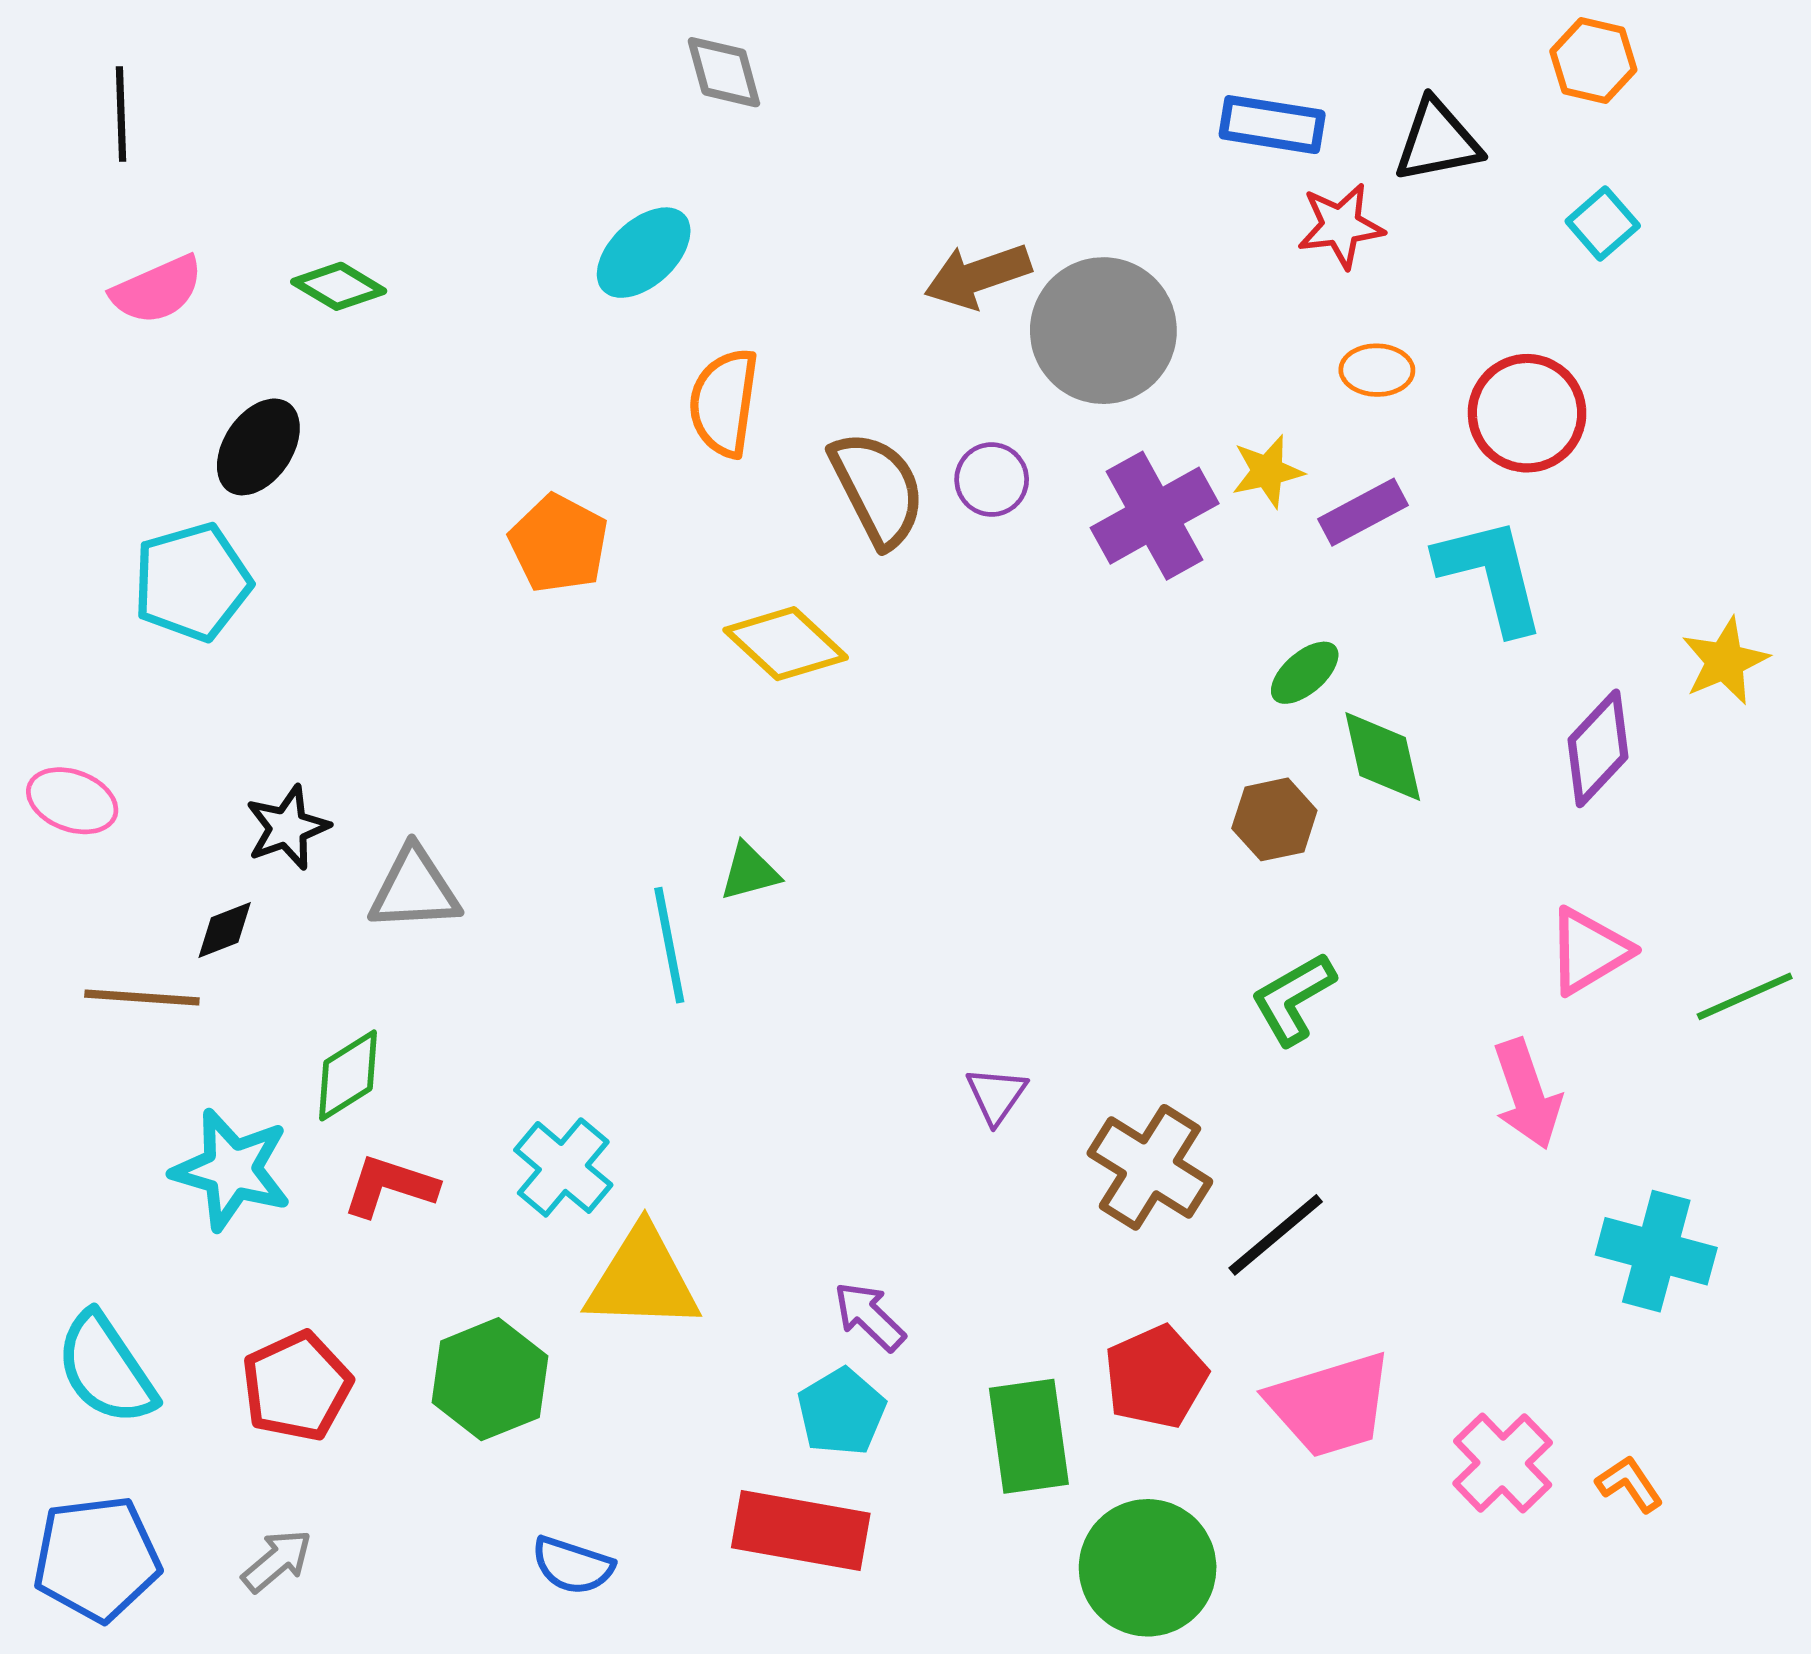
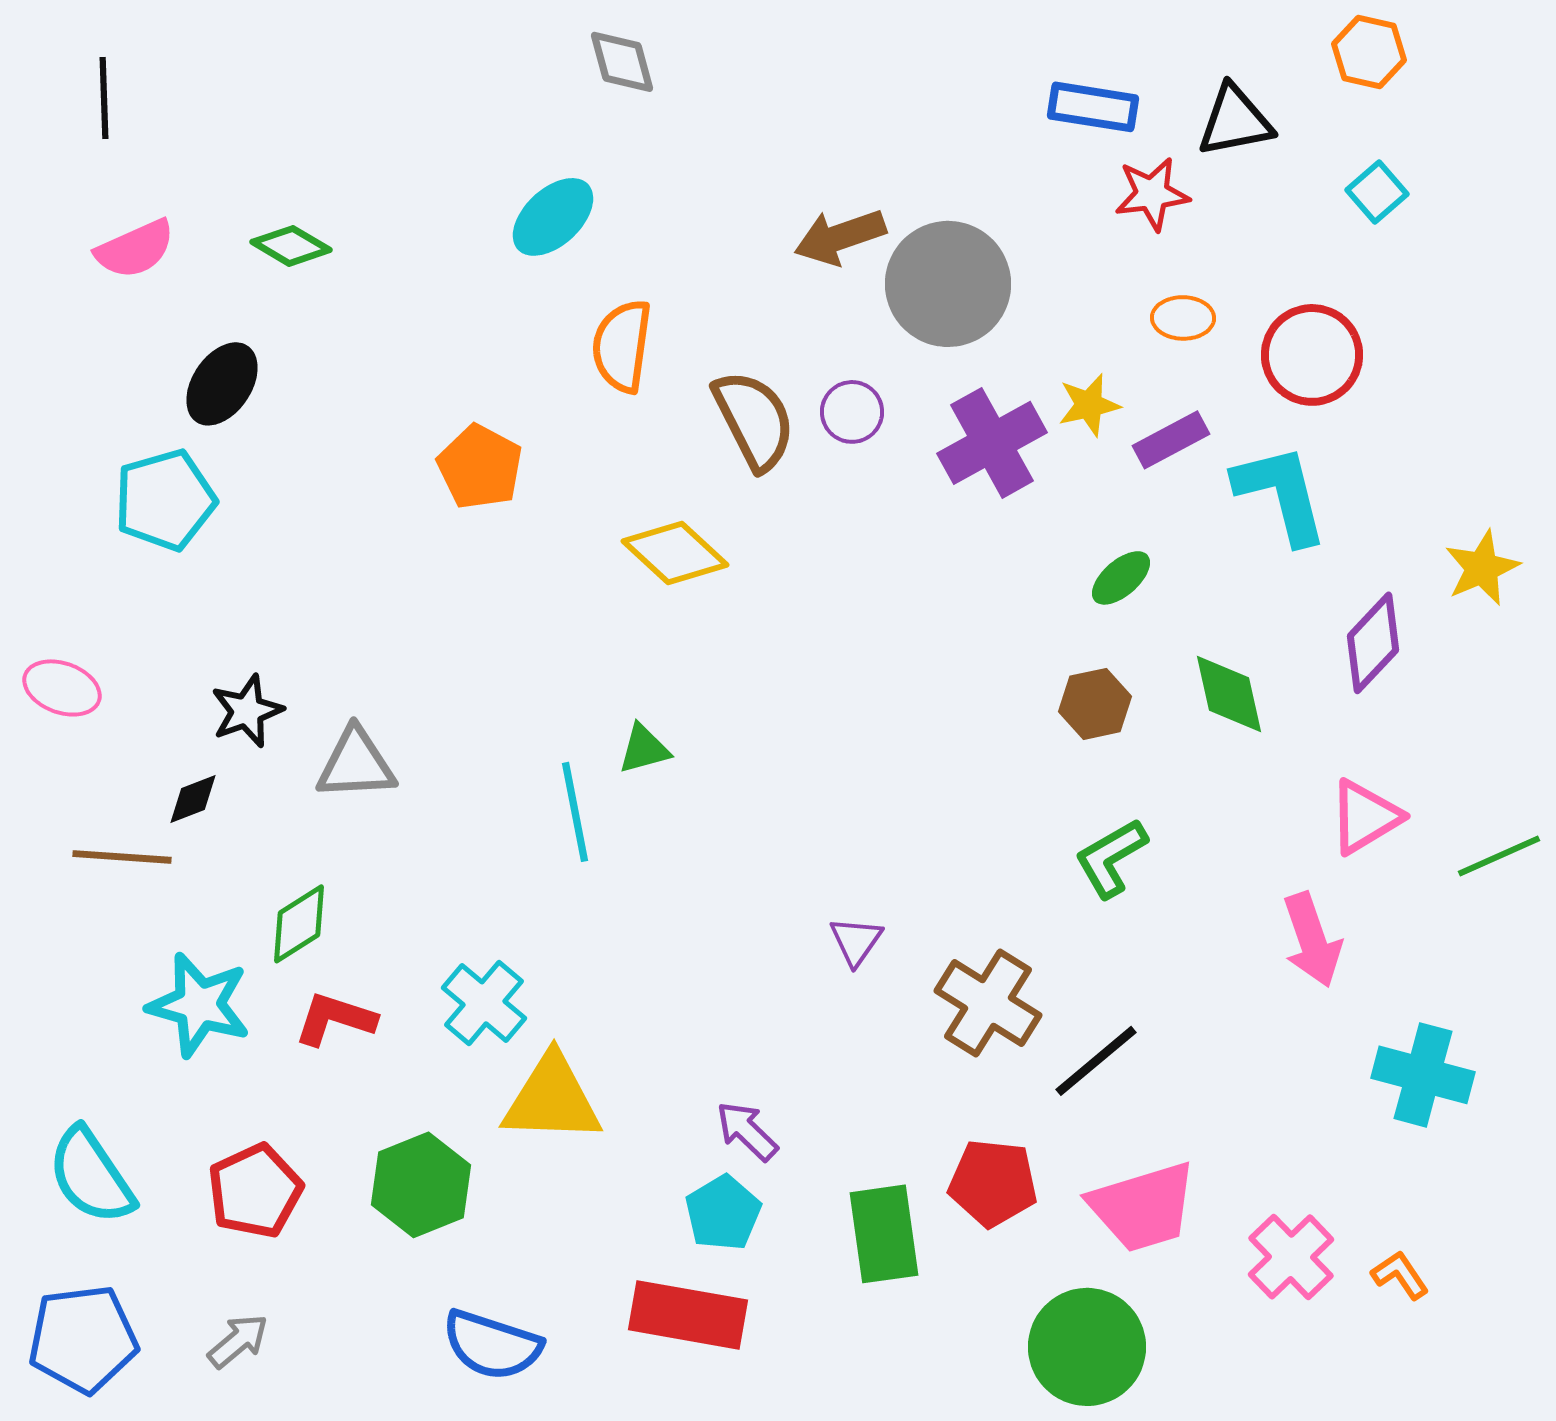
green diamond: (1383, 757) -> (1229, 694), moved
red pentagon: (1156, 1377) -> (993, 1183), turned 30
blue semicircle: (573, 1565) -> (492, 1345), size x1.4
green circle: (1148, 1568) -> (1087, 1347), moved

